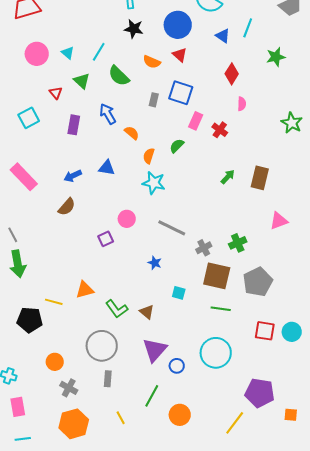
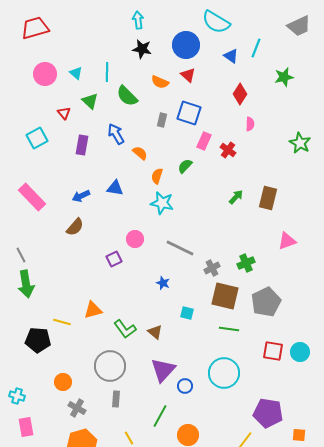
cyan line: (99, 52) -> (107, 72), turned -30

